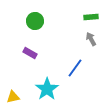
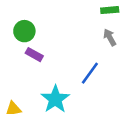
green circle: (35, 21) -> (24, 31), moved

